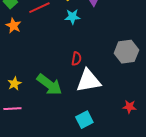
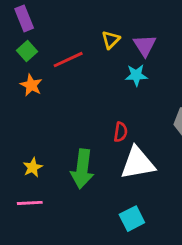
cyan star: (72, 17) -> (136, 75), moved
green arrow: (49, 85) -> (82, 169), turned 60

